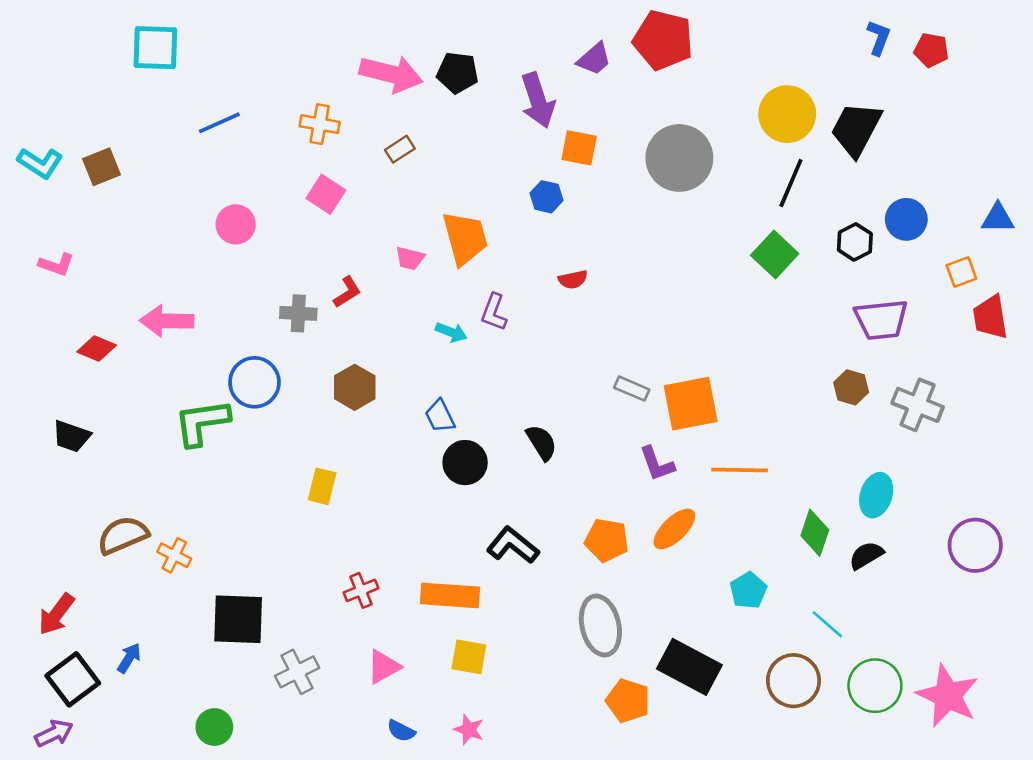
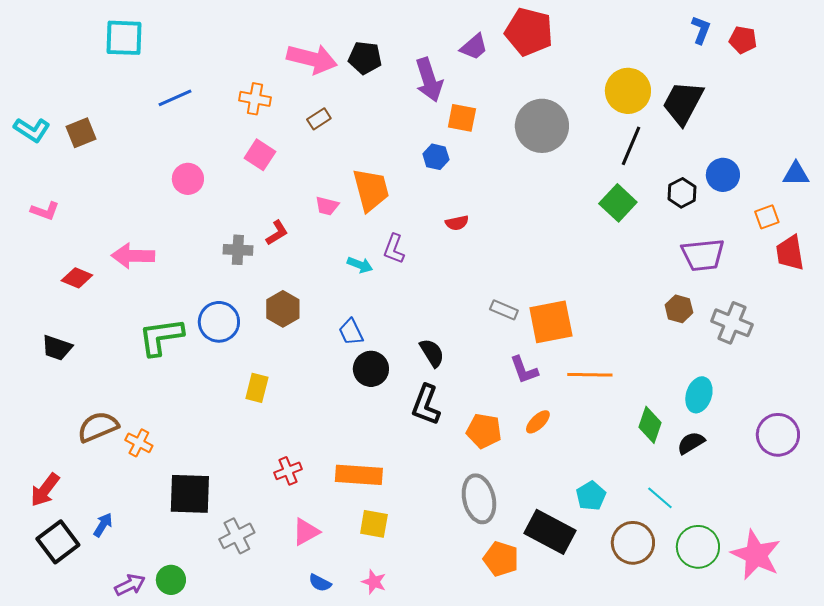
blue circle: (254, 382) -> (219, 322), moved
orange ellipse: (674, 529) -> (538, 422), size x0.7
black L-shape: (513, 545) -> (426, 405), moved, turned -108
cyan pentagon: (748, 590) -> (591, 496), moved
purple arrow: (54, 733) -> (130, 585), moved

